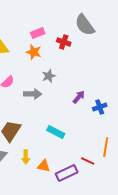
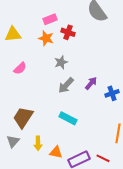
red cross: (64, 42) -> (68, 32), moved
gray arrow: (33, 94) -> (66, 85), moved, turned 132
red line: (88, 161) -> (103, 158), moved

